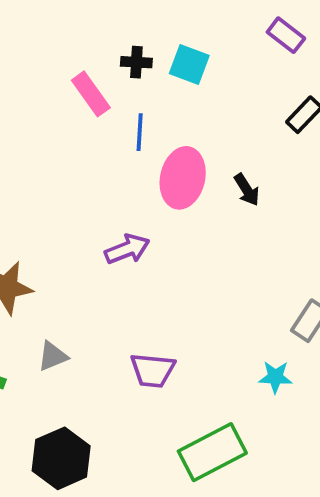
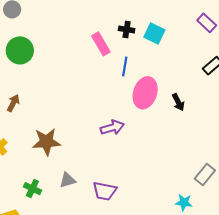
purple trapezoid: (153, 370) -> (105, 191), moved

